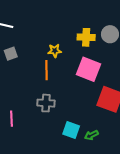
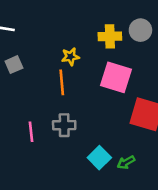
pink line: (12, 119) -> (31, 132), moved
cyan square: (71, 130) -> (99, 158), turned 30

